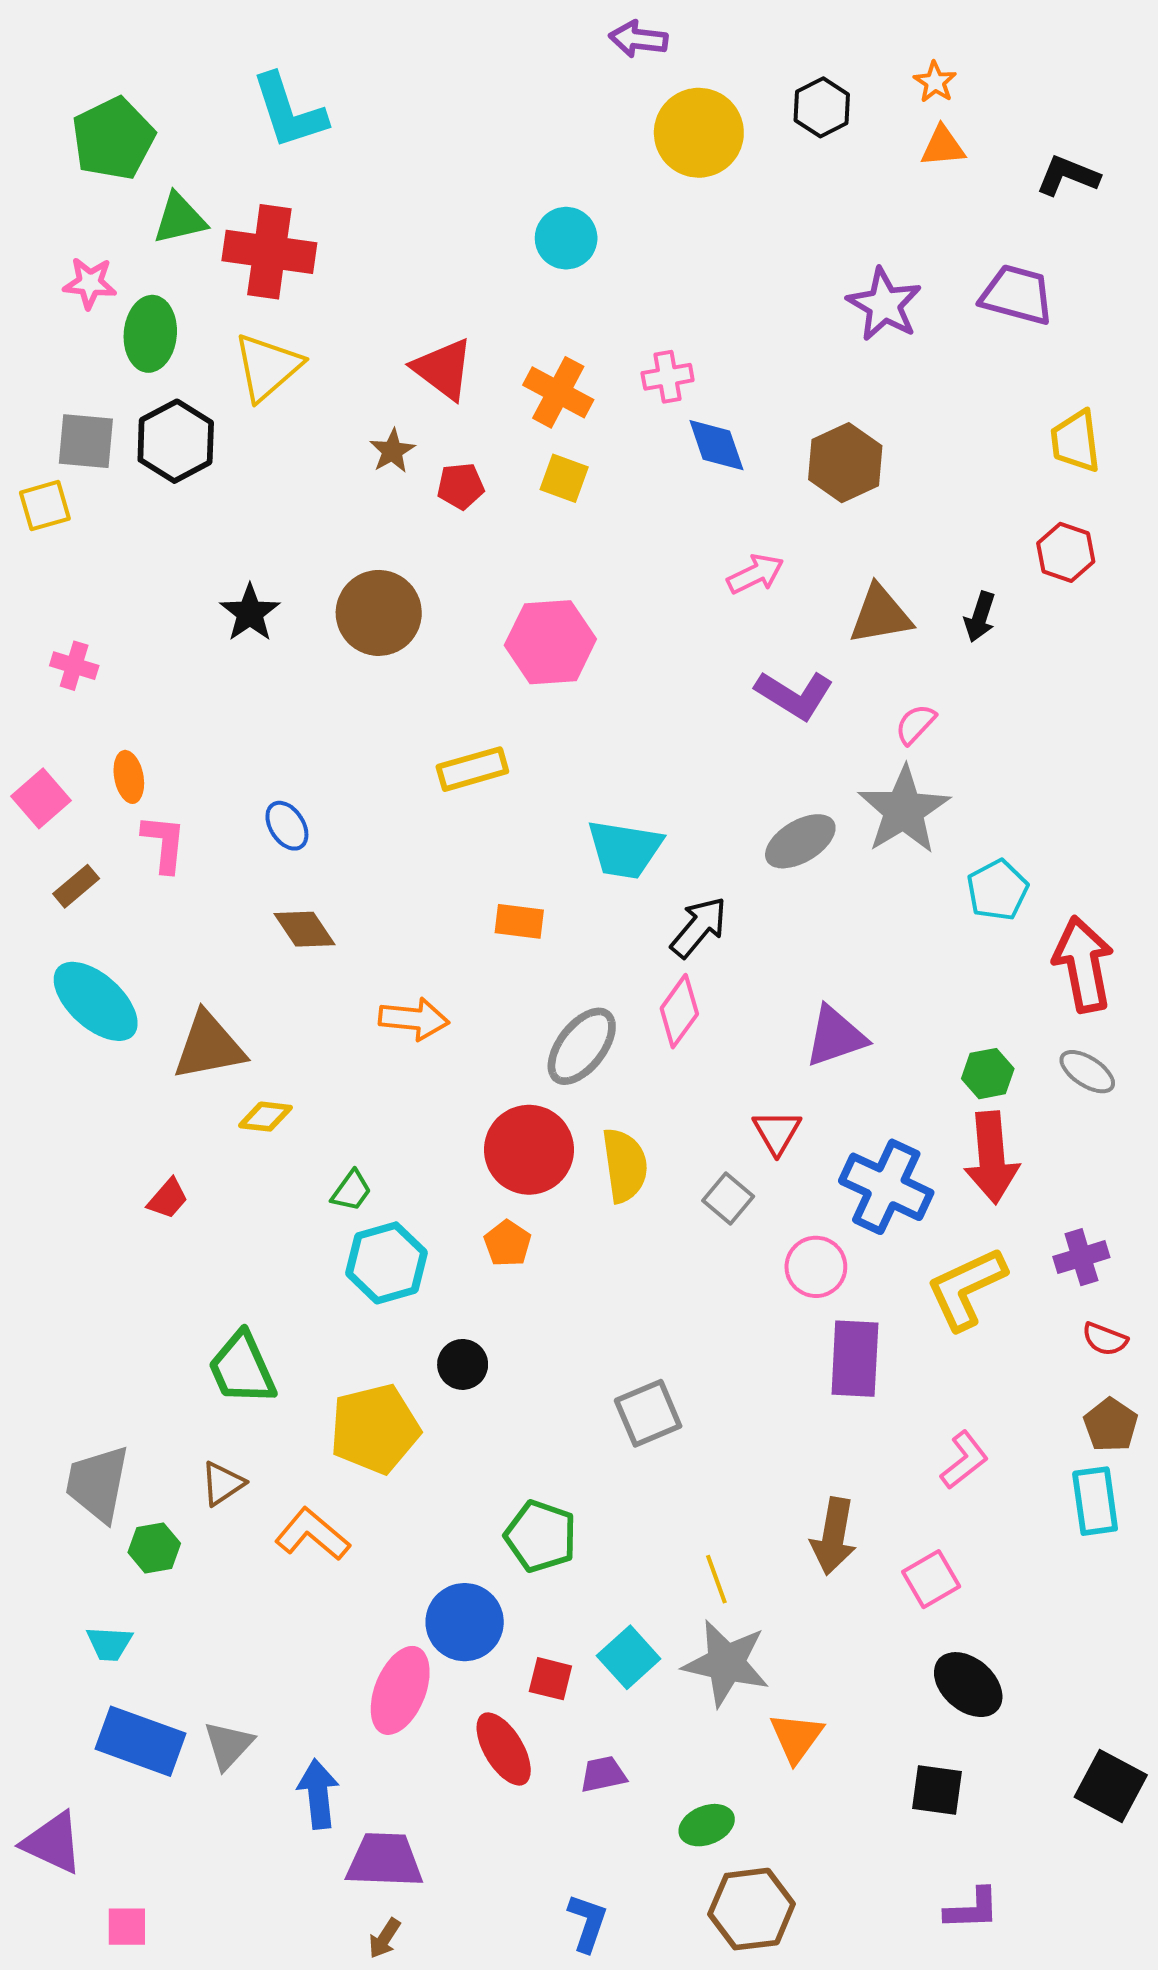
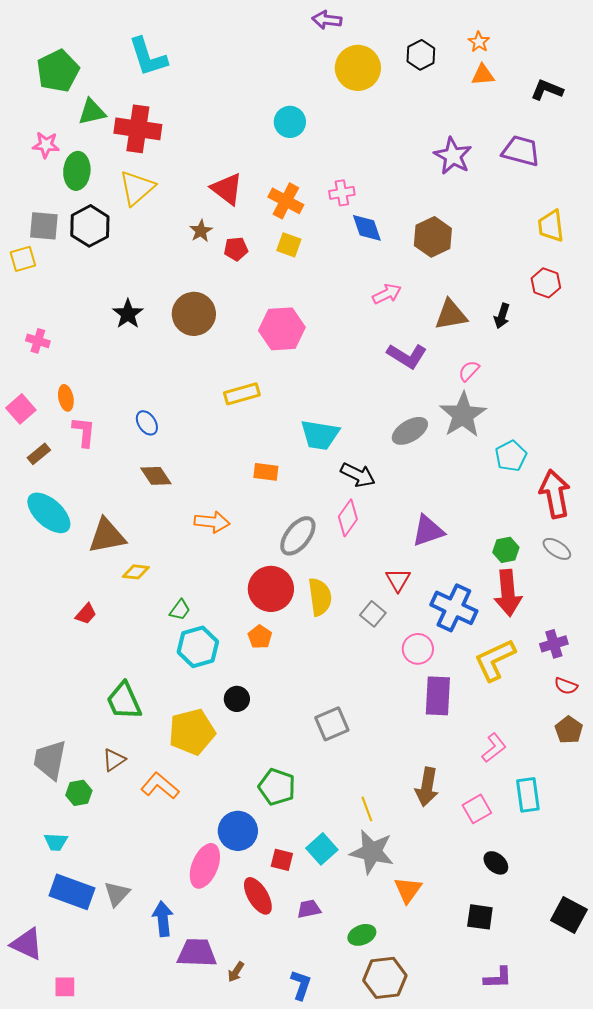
black arrow: (699, 927) -> (358, 475), turned 76
cyan rectangle: (1095, 1501) -> (528, 795), moved
black ellipse: (968, 1685) -> (496, 863), size x0.7
brown arrow: (385, 1938) -> (236, 972), moved

